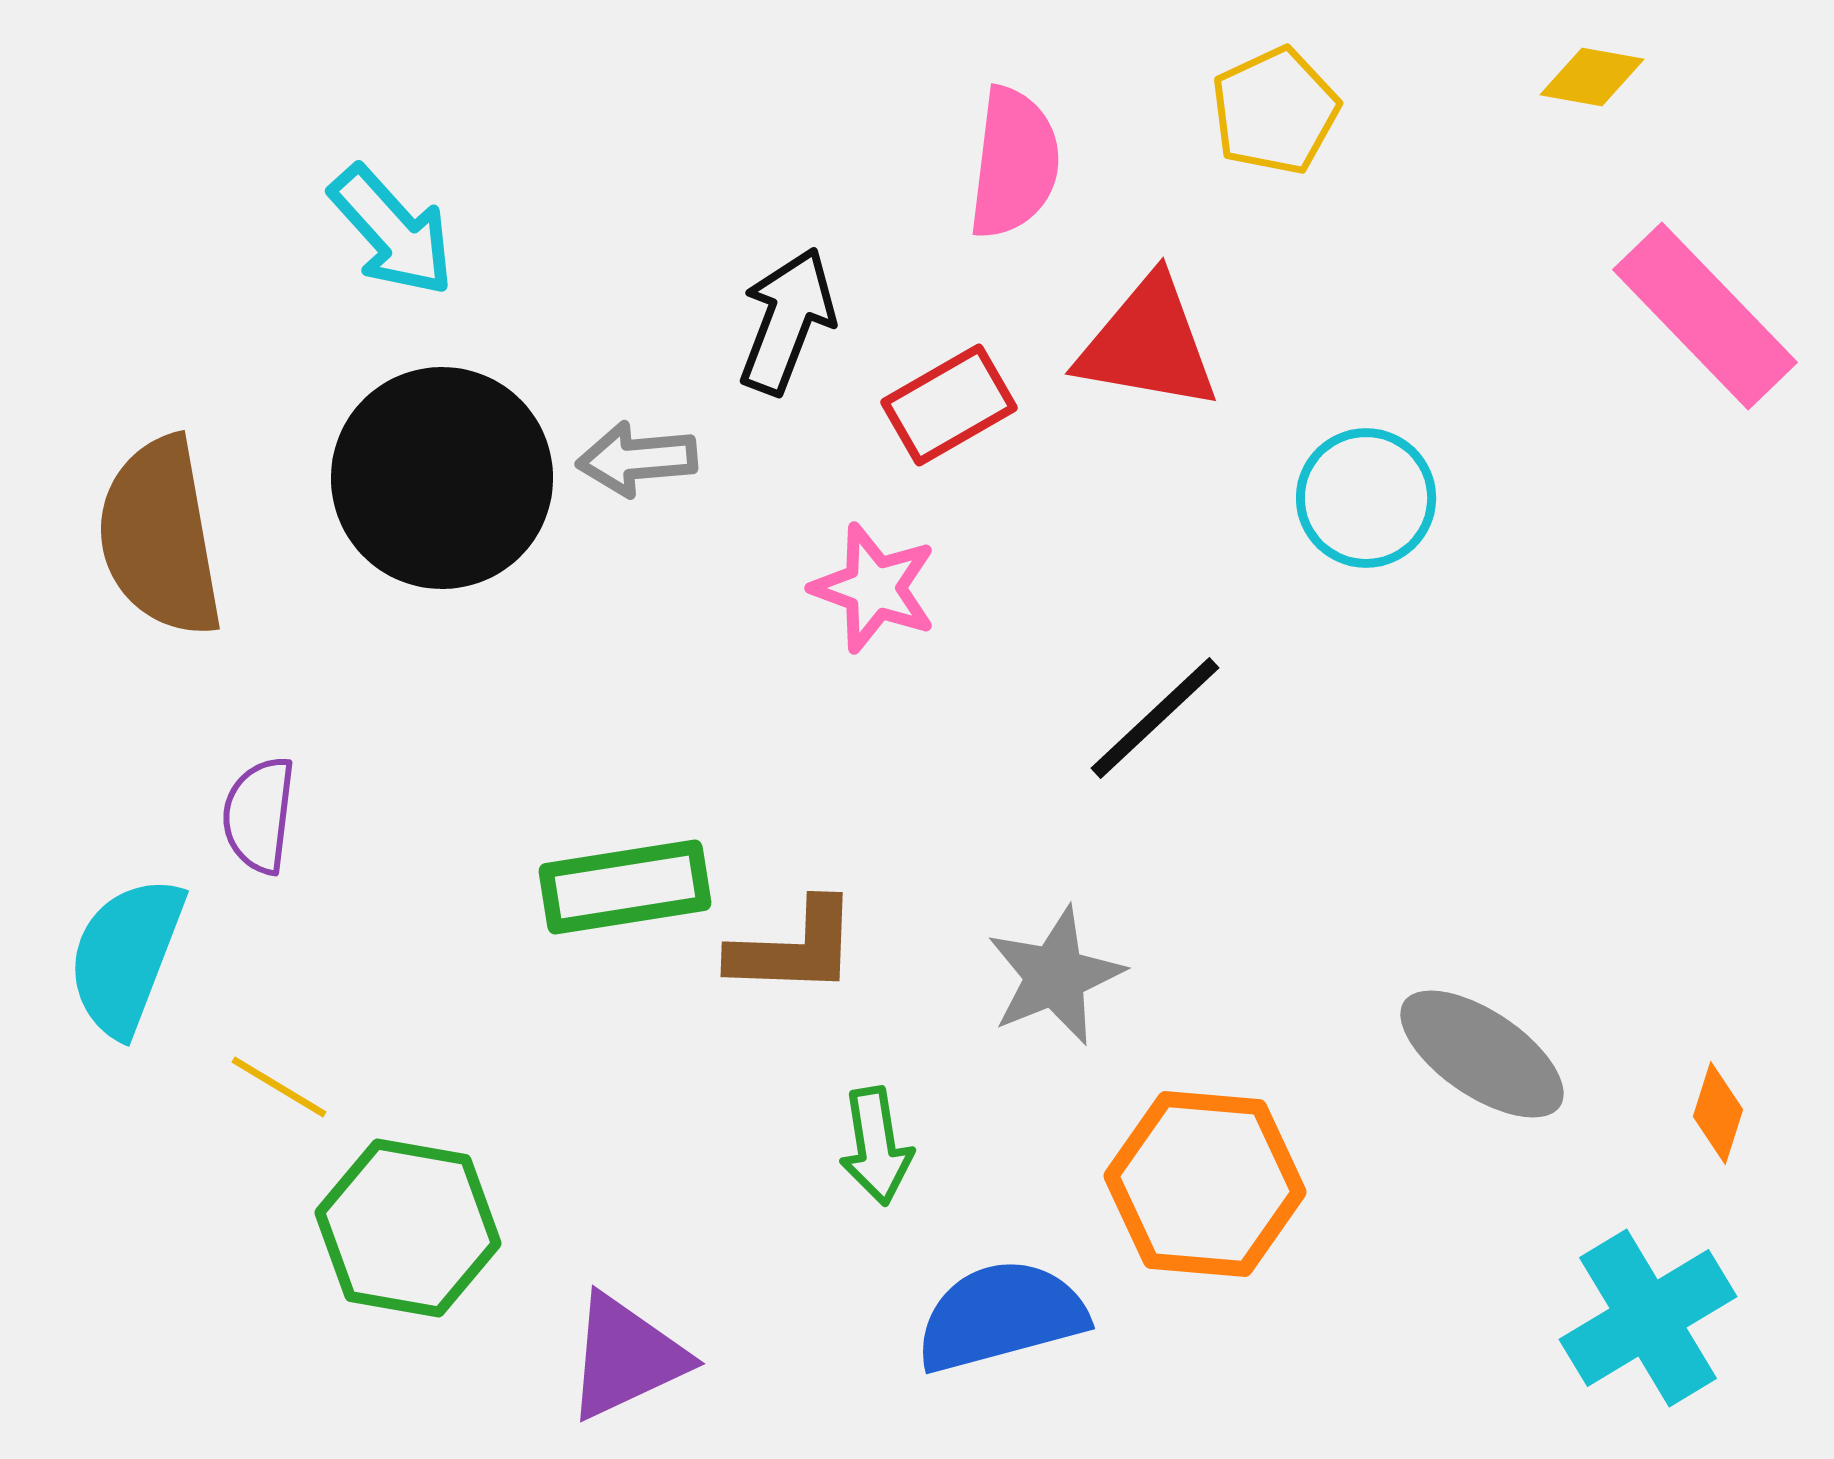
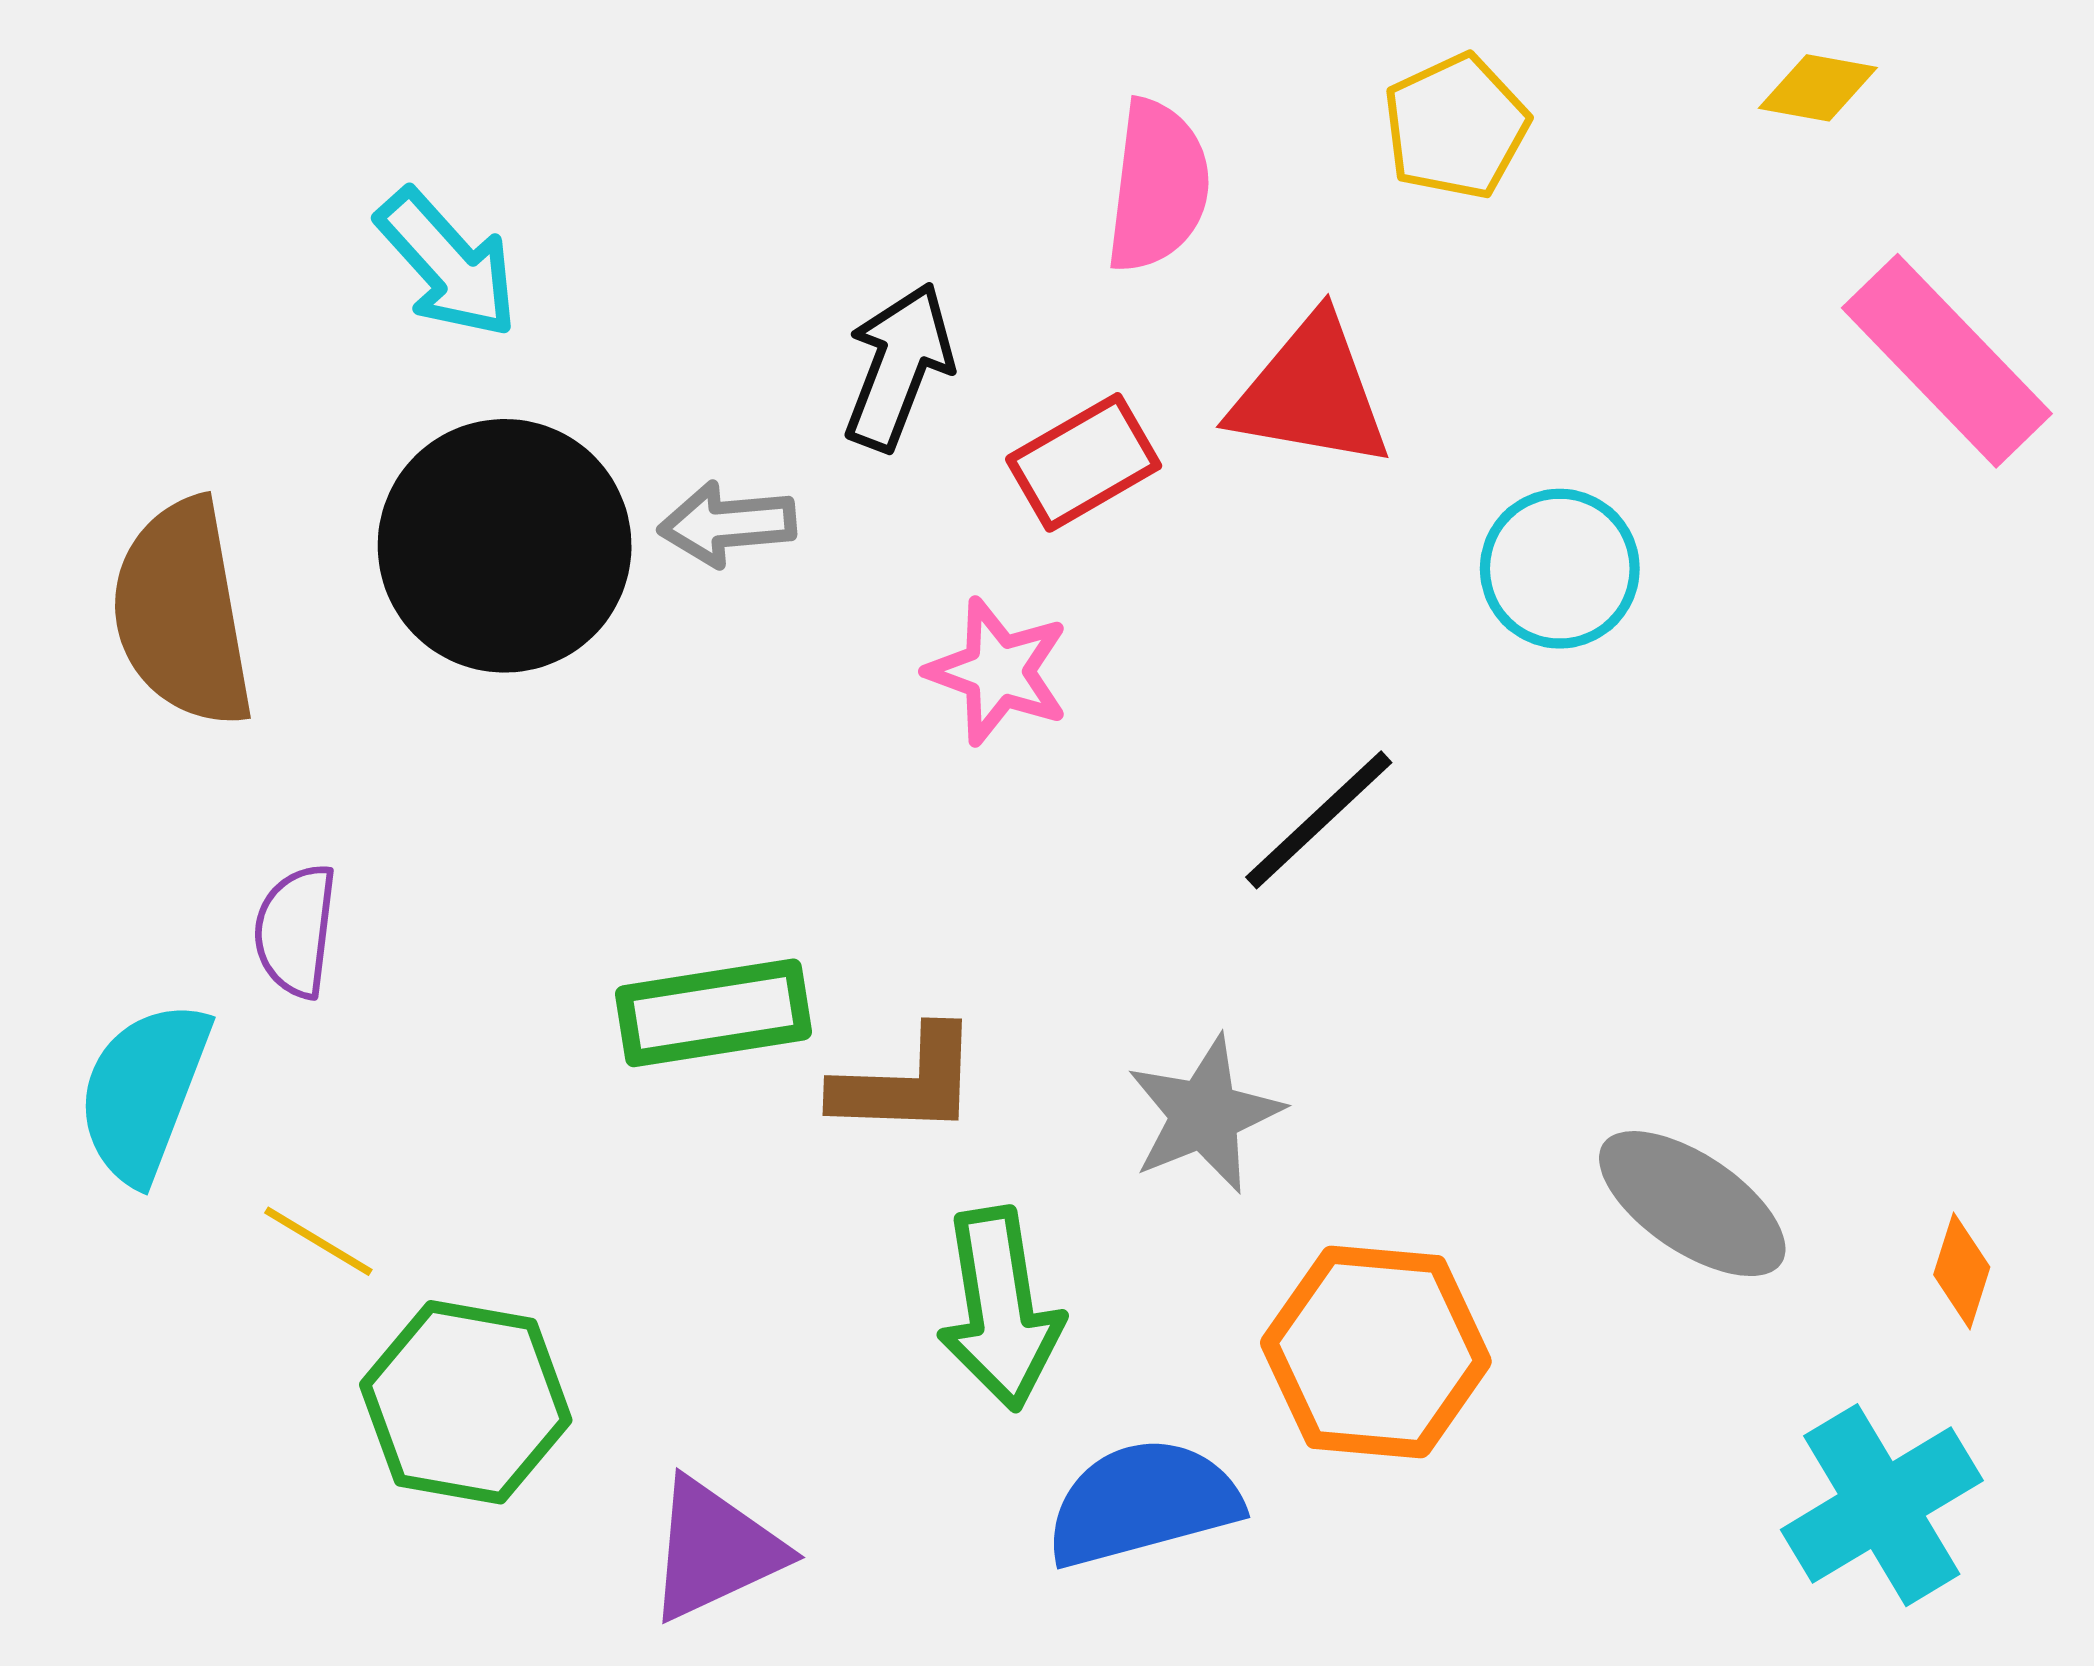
green arrow: (876, 1146) -> (1000, 1309), size x1.5

